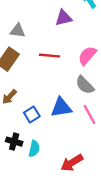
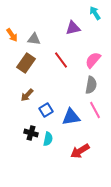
red line: (49, 56) -> (61, 60), turned 48
gray semicircle: (85, 85) -> (91, 85), turned -126
blue triangle: (61, 107) -> (71, 117), moved

